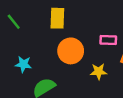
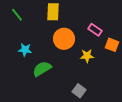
pink rectangle: (108, 40) -> (95, 30), turned 32

